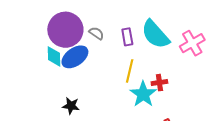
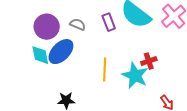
purple circle: (65, 30) -> (47, 27), size x0.7
yellow line: (130, 71) -> (105, 70), moved

